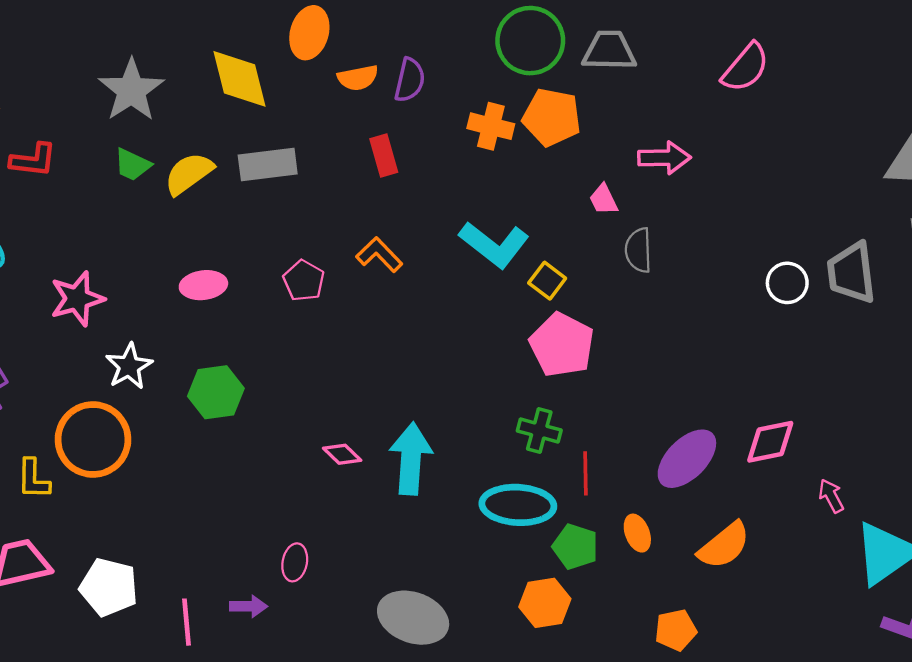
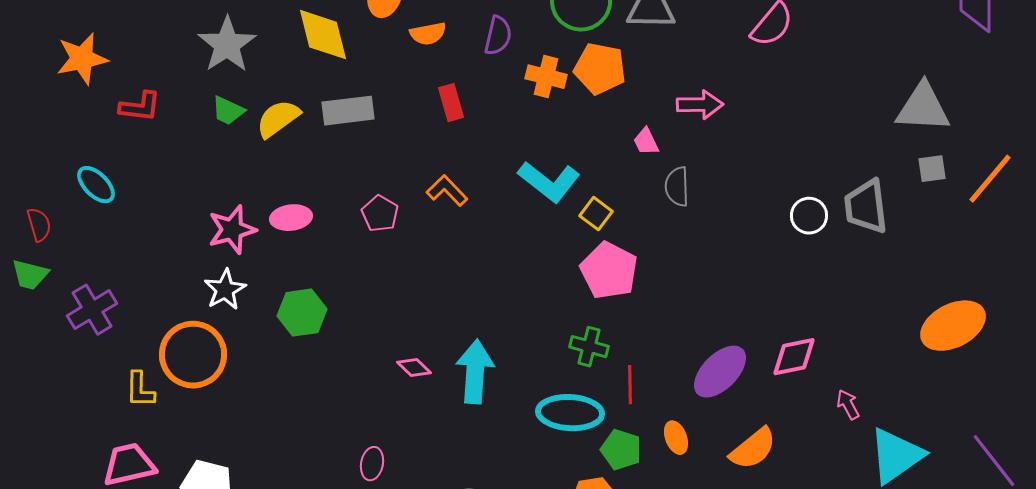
purple semicircle: (410, 80) -> (498, 36), moved
pink star: (77, 299) -> (232, 230), moved

